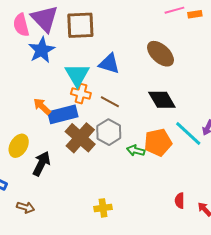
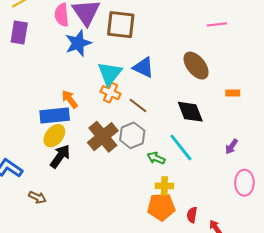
orange rectangle: (195, 14) -> (233, 93), moved
blue rectangle: (63, 114) -> (55, 116), moved
cyan line: (188, 133) -> (181, 147), moved
orange pentagon: (158, 142) -> (161, 207), moved
yellow ellipse: (19, 146) -> (54, 136), moved
yellow cross: (103, 208) -> (164, 186), moved

